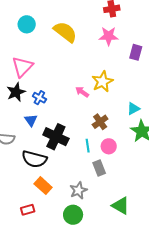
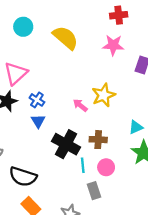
blue cross: (39, 98) -> (37, 100), moved
blue triangle: (31, 120) -> (38, 121), moved
brown cross: (100, 122) -> (98, 140), turned 35
black cross: (56, 137) -> (66, 144), moved

